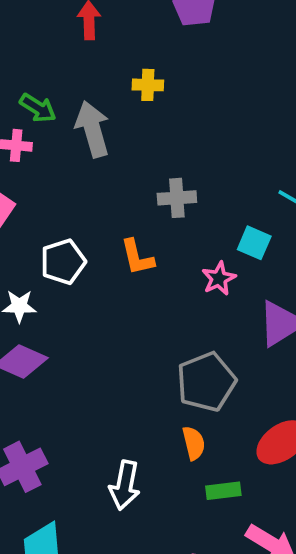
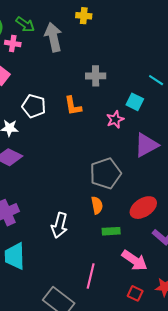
white pentagon: (63, 262) -> (34, 106), turned 30

